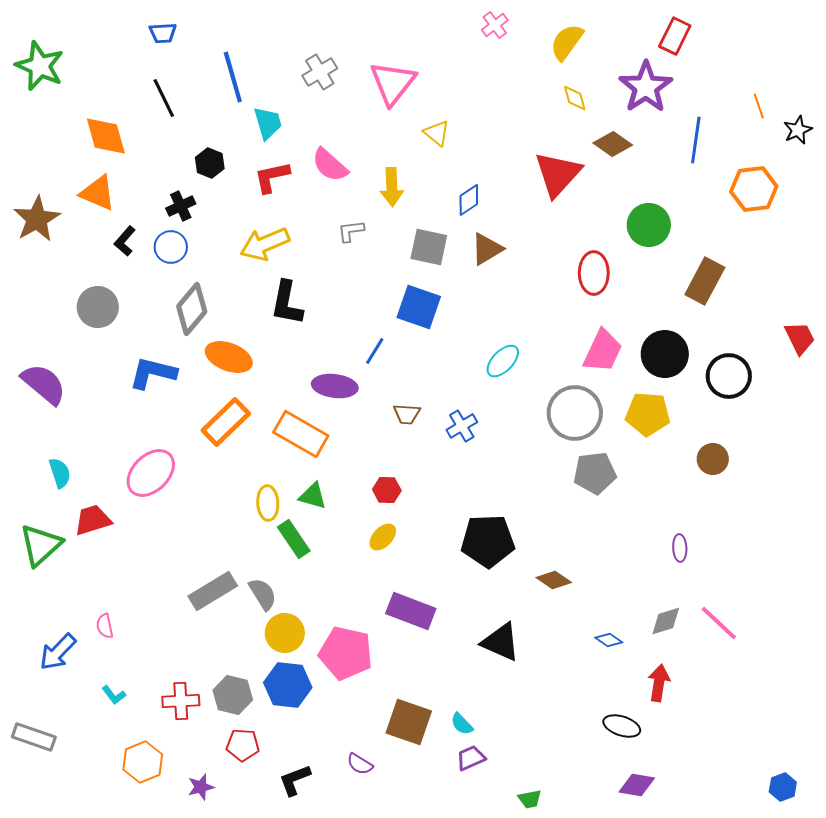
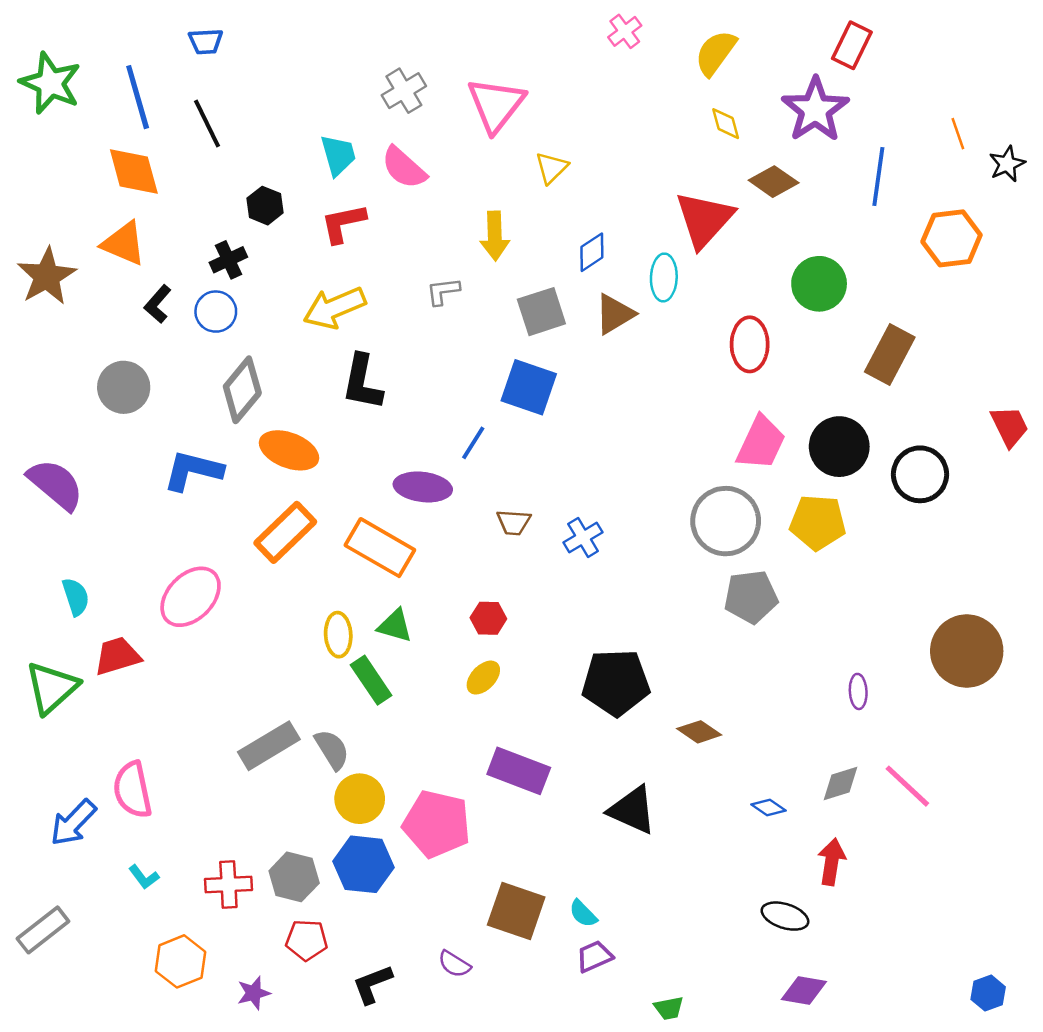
blue line: (233, 77) -> (138, 97), moved
yellow triangle: (437, 133) -> (551, 168), turned 36
pink semicircle: (330, 165) -> (404, 168), moved
gray square: (429, 247) -> (541, 312), turned -30
cyan ellipse: (503, 361) -> (664, 277), moved, turned -42
brown circle: (713, 459) -> (967, 651), moved, size x1.8
pink semicircle: (105, 626) -> (133, 790), size x1.8
gray rectangle: (34, 737) -> (43, 930), turned -57

